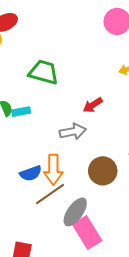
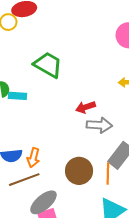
gray arrow: (73, 132) -> (99, 125), moved
orange arrow: (53, 170) -> (33, 158), size x0.7

